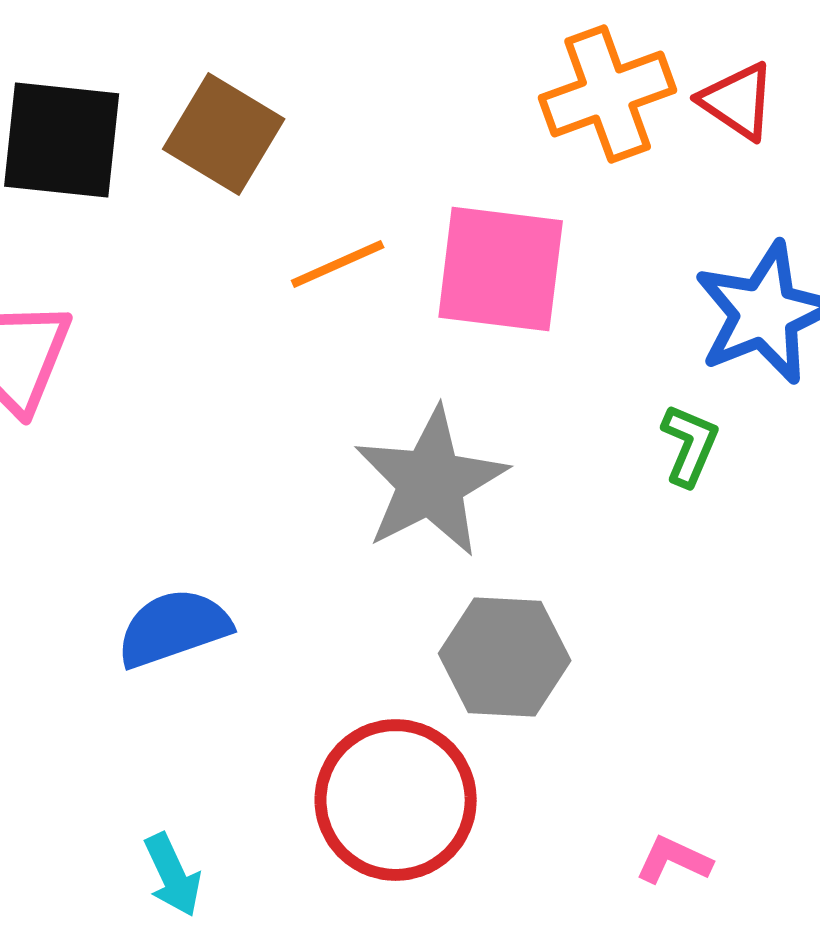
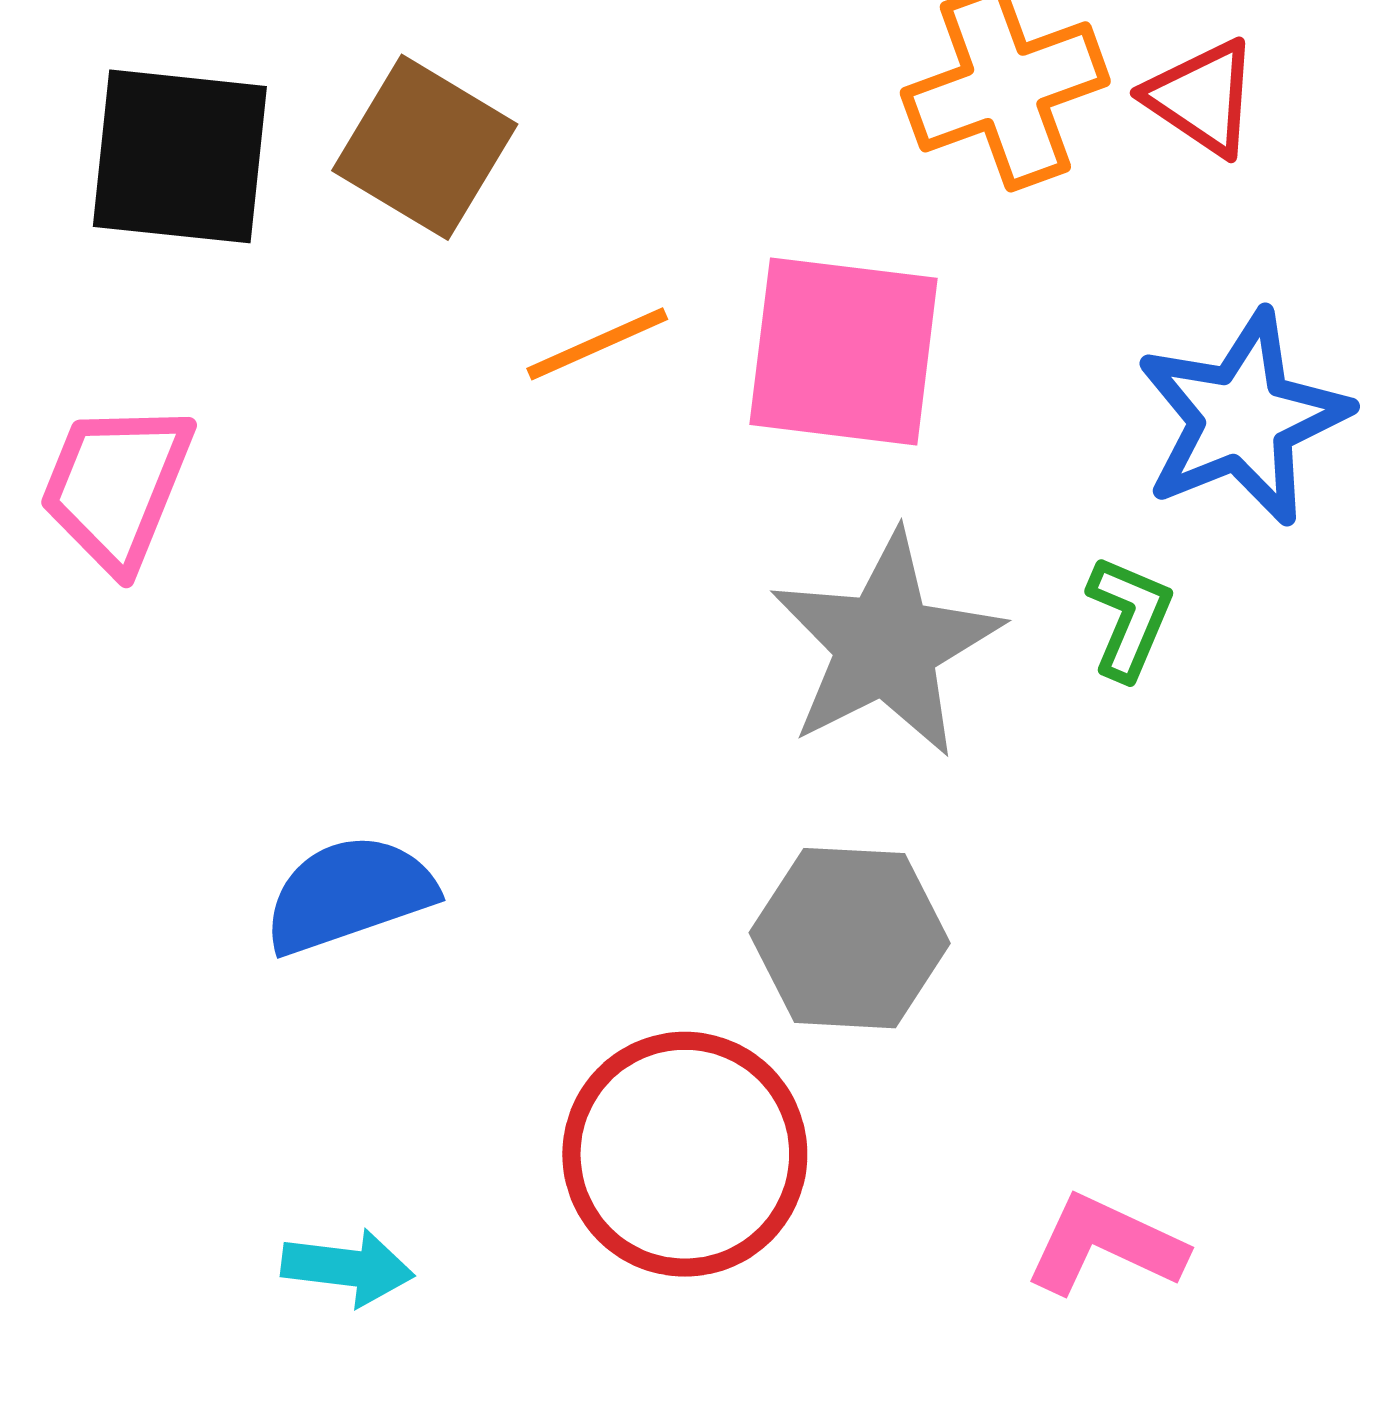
gray star: (431, 482) -> (886, 645), moved
pink L-shape: (674, 860) -> (1105, 1245), size x1.4
cyan arrow: (173, 875) -> (348, 1268), turned -58

